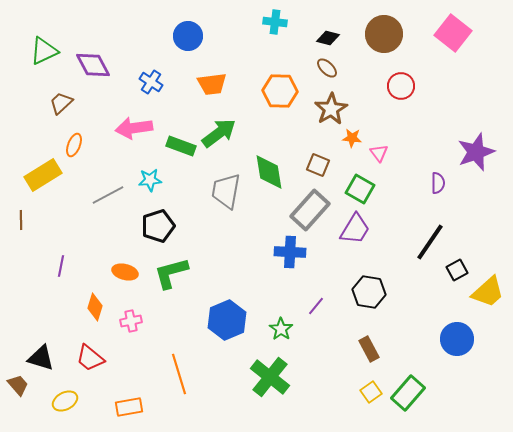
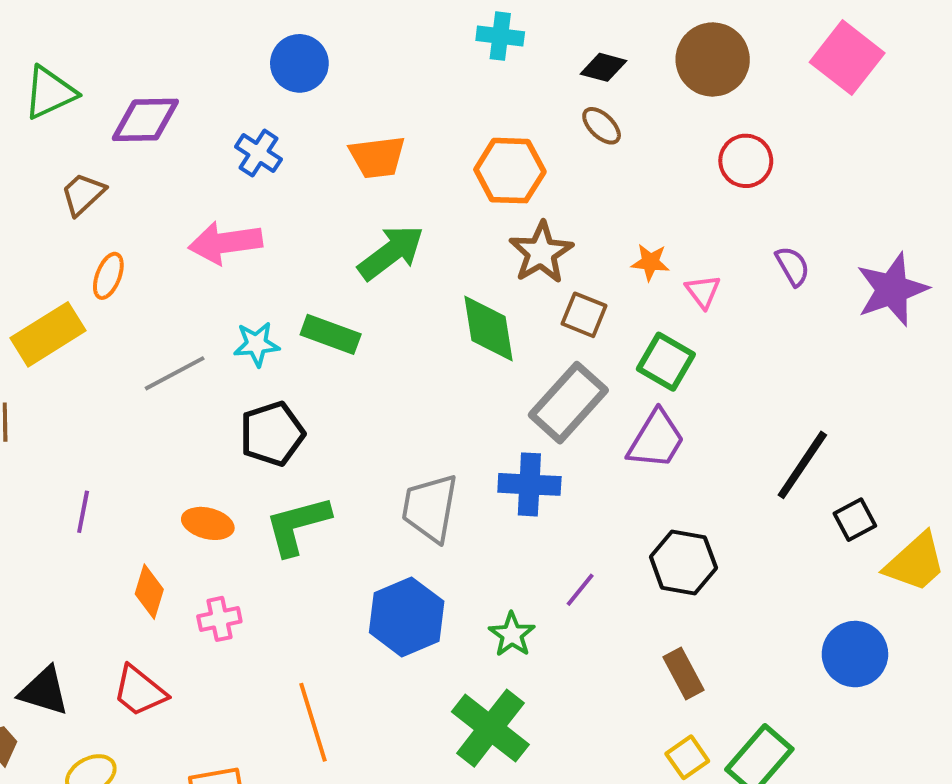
blue circle: (188, 36) -> (299, 63), moved
purple diamond: (93, 65) -> (145, 120), turned -63
brown star: (331, 109) -> (541, 252), moved
green rectangle: (181, 146) -> (331, 334), moved
purple semicircle: (438, 183) -> (793, 266), moved, turned -30
gray trapezoid: (226, 191) -> (430, 508), moved

